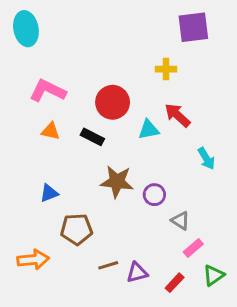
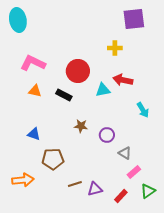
red arrow: (177, 115) -> (123, 80), turned -30
brown star: (117, 182) -> (81, 126), size x0.6
blue triangle: (49, 193) -> (34, 134), turned 40

